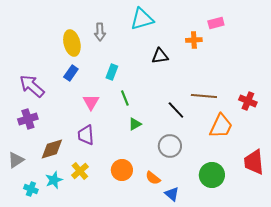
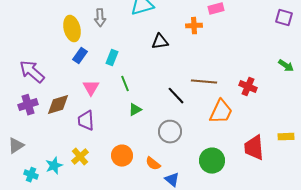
blue rectangle: (71, 73) -> (80, 56), moved
brown diamond: (52, 149) -> (58, 105), moved

